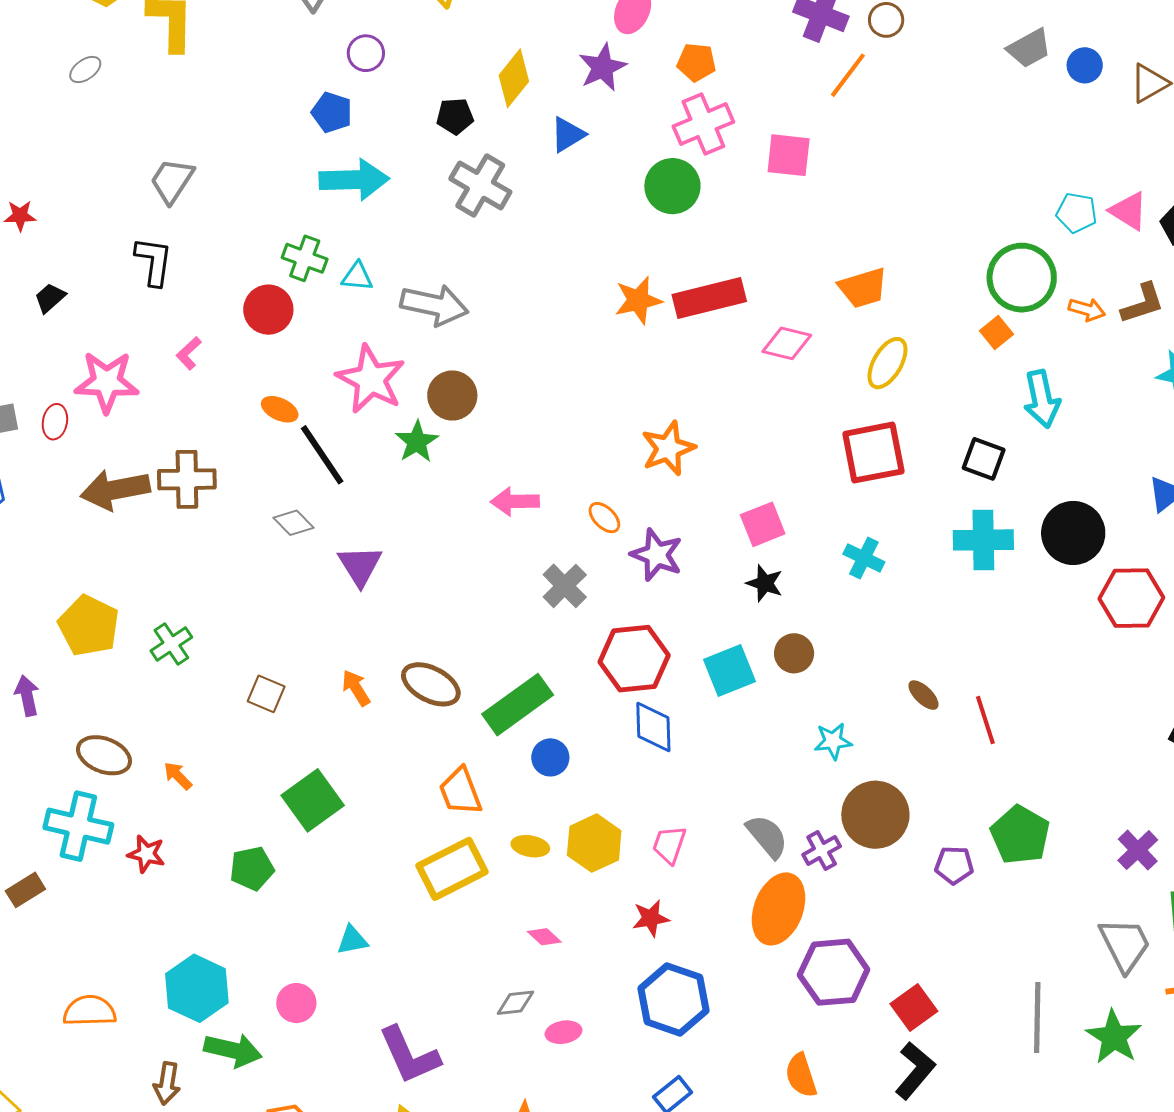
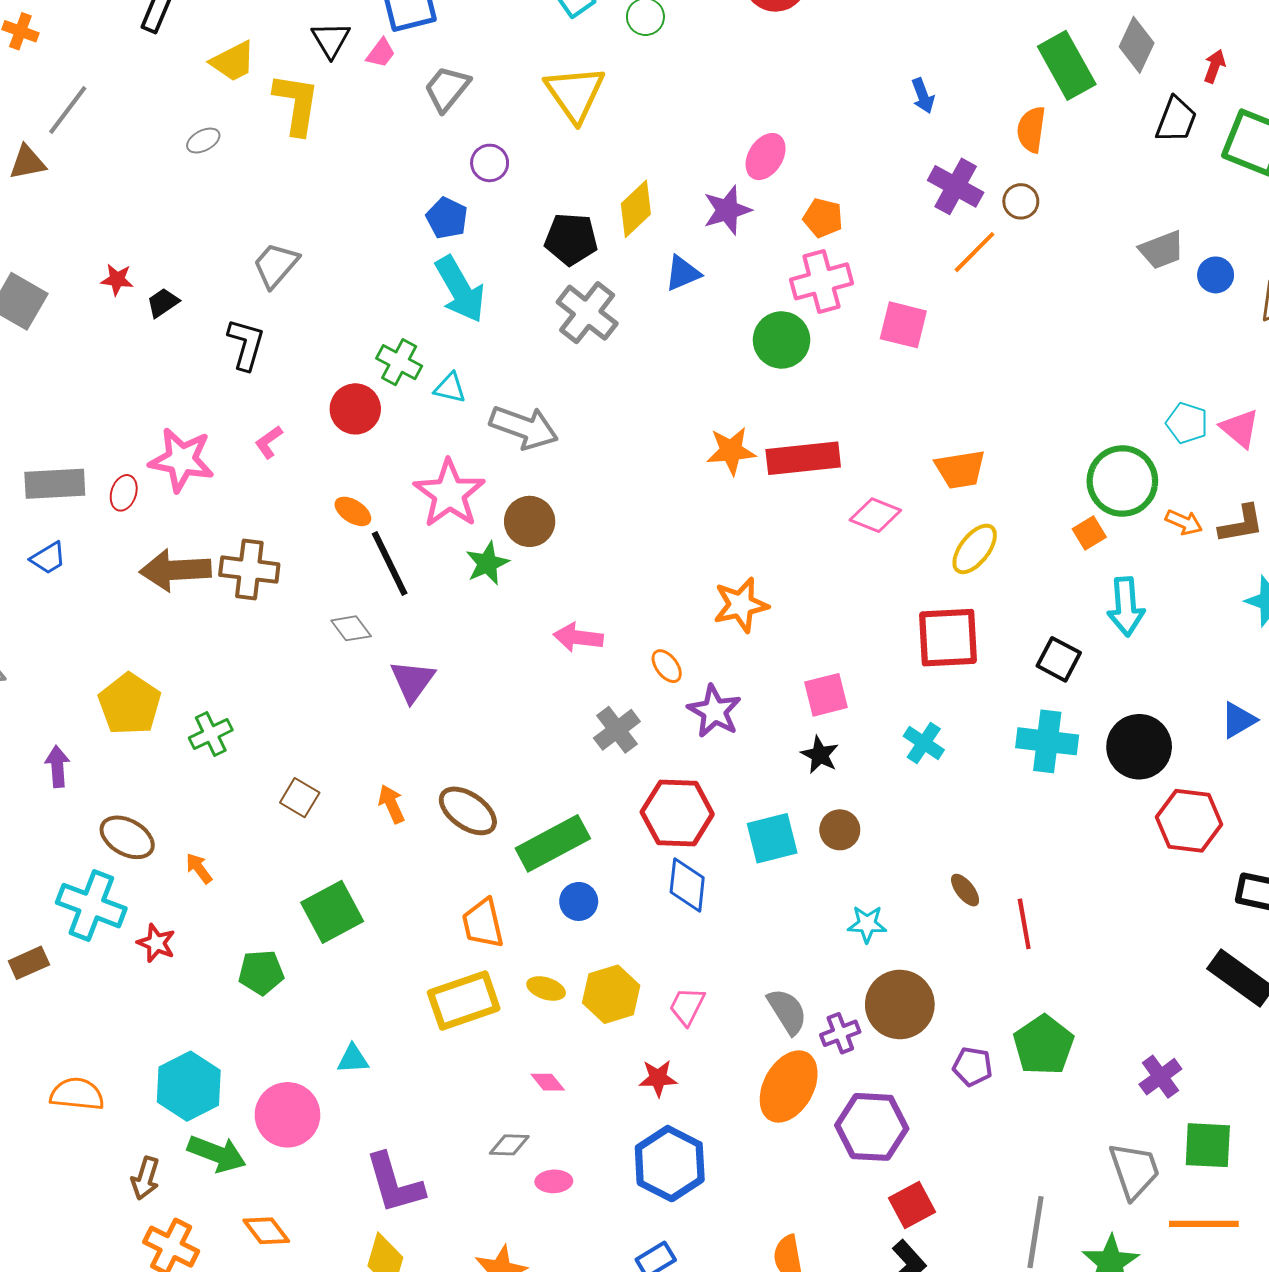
black pentagon: (455, 116) -> (571, 239), size x1.4
cyan arrow: (354, 180) -> (460, 289), turned 54
black trapezoid: (50, 298) -> (163, 303), moved
purple hexagon: (834, 972) -> (872, 1127), moved
pink circle: (296, 1003) -> (287, 1115), size x1.6

